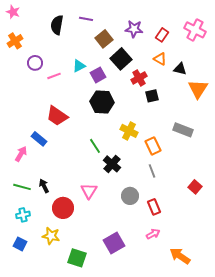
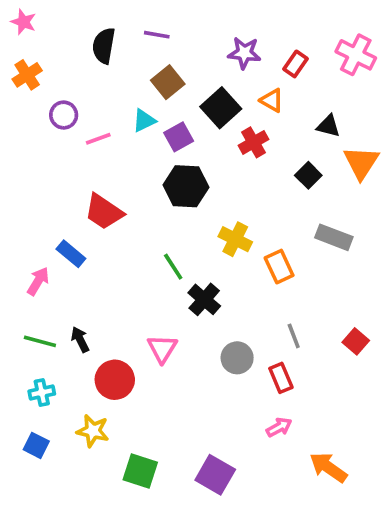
brown square: (104, 39) -> (168, 82), moved
orange triangle: (160, 59) -> (272, 100), moved
black square: (152, 96) -> (308, 175), moved, turned -32
gray line: (152, 171) -> (294, 336), moved
purple square: (114, 243) -> (215, 475), moved, turned -30

